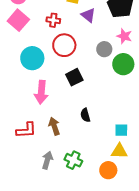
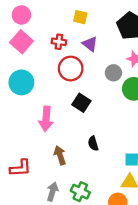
purple triangle: (88, 15) -> (90, 44), moved
cyan circle: (32, 58) -> (21, 82), moved
black square: (74, 77) -> (81, 103), turned -30
red L-shape: (26, 130) -> (20, 168), moved

